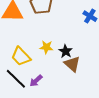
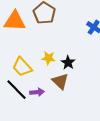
brown triangle: (72, 64) -> (60, 81), moved
purple arrow: (36, 81) -> (37, 92), turned -144

